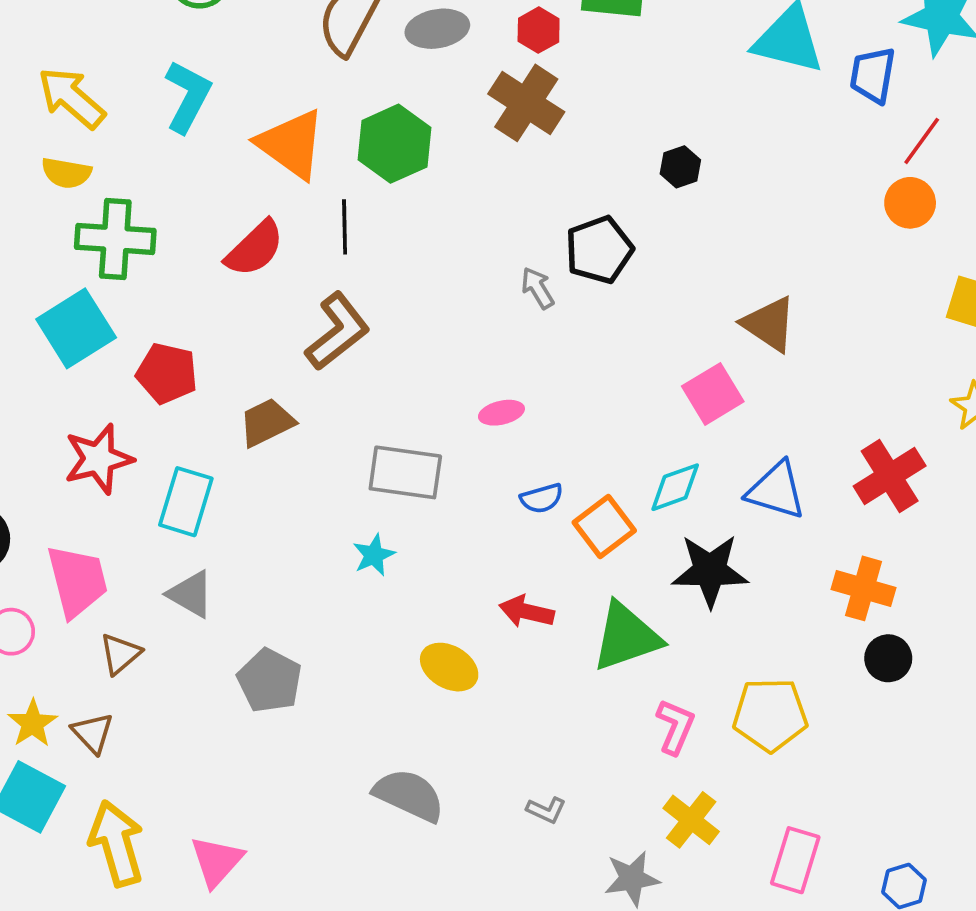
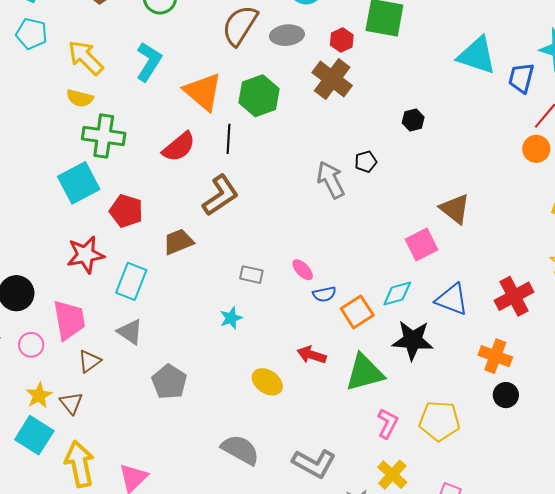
black pentagon: (599, 250) -> (366, 162), size x0.6
gray arrow: (538, 288) -> (331, 180), size x1.6
pink ellipse: (501, 413) -> (303, 270), moved, turned 55
gray rectangle: (405, 472) -> (251, 275), size x0.6
gray L-shape: (546, 810) -> (314, 463), size x2.0

